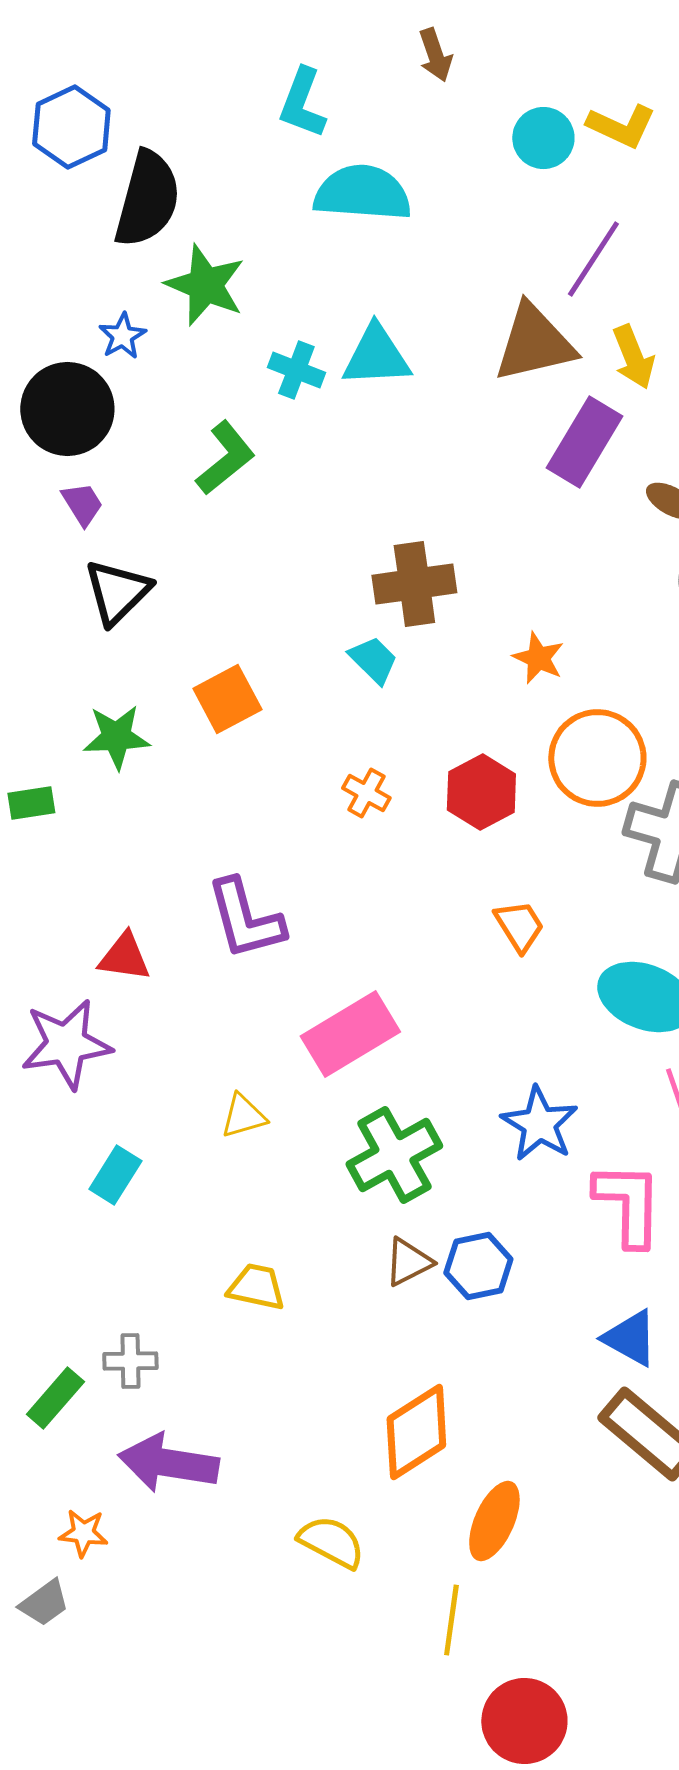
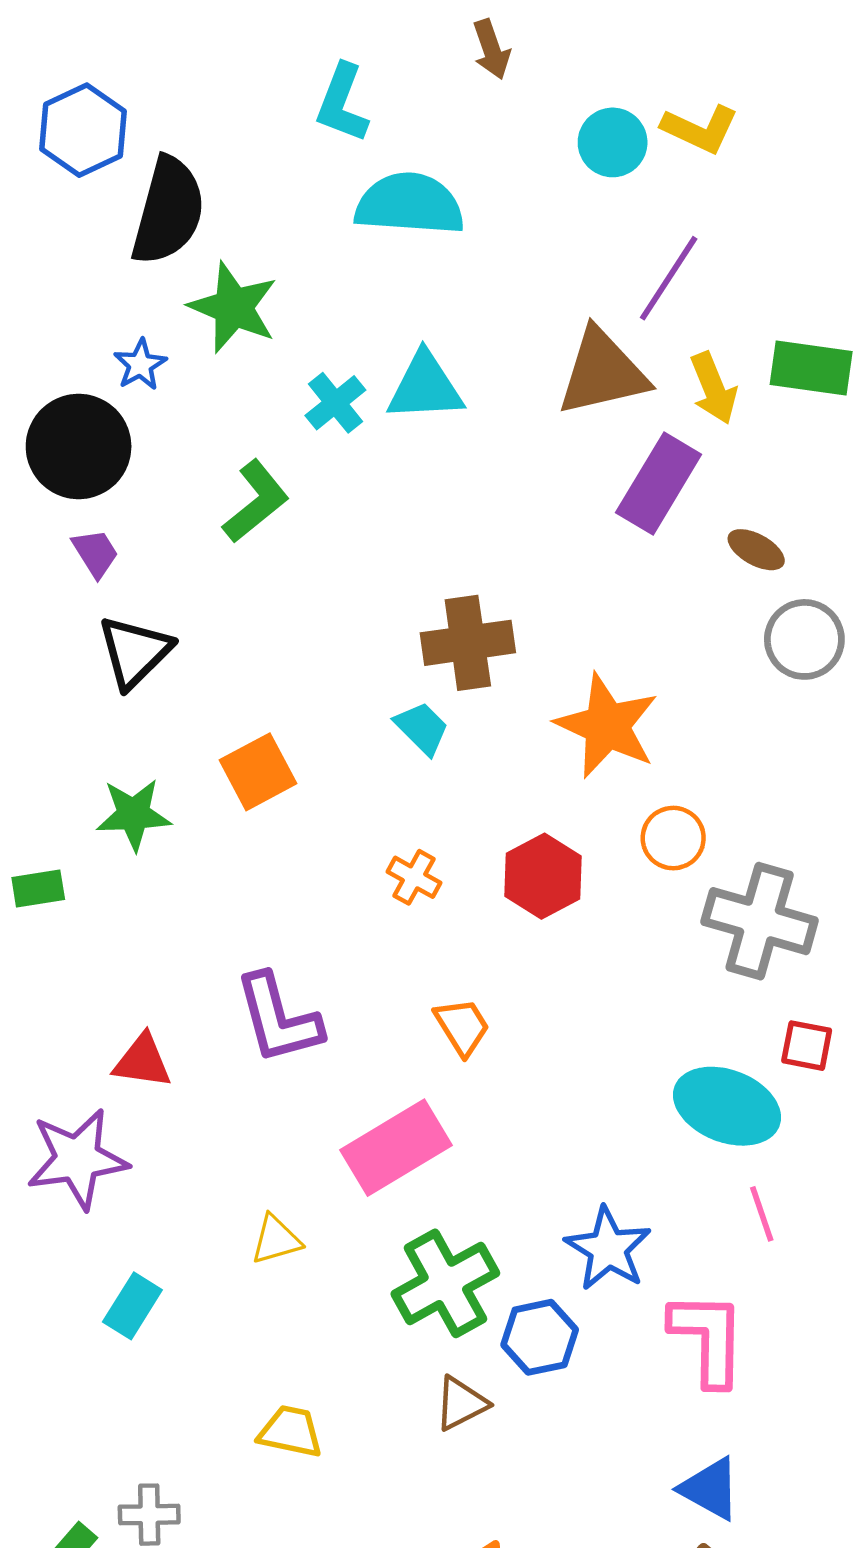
cyan cross: (296, 370) -> (335, 403), turned 30
orange star: (538, 658) -> (607, 726), size x1.8
orange circle: (597, 758) -> (673, 838), size x0.6
orange trapezoid: (519, 926) -> (462, 1027), moved
blue hexagon: (478, 1266) -> (540, 1337), moved

